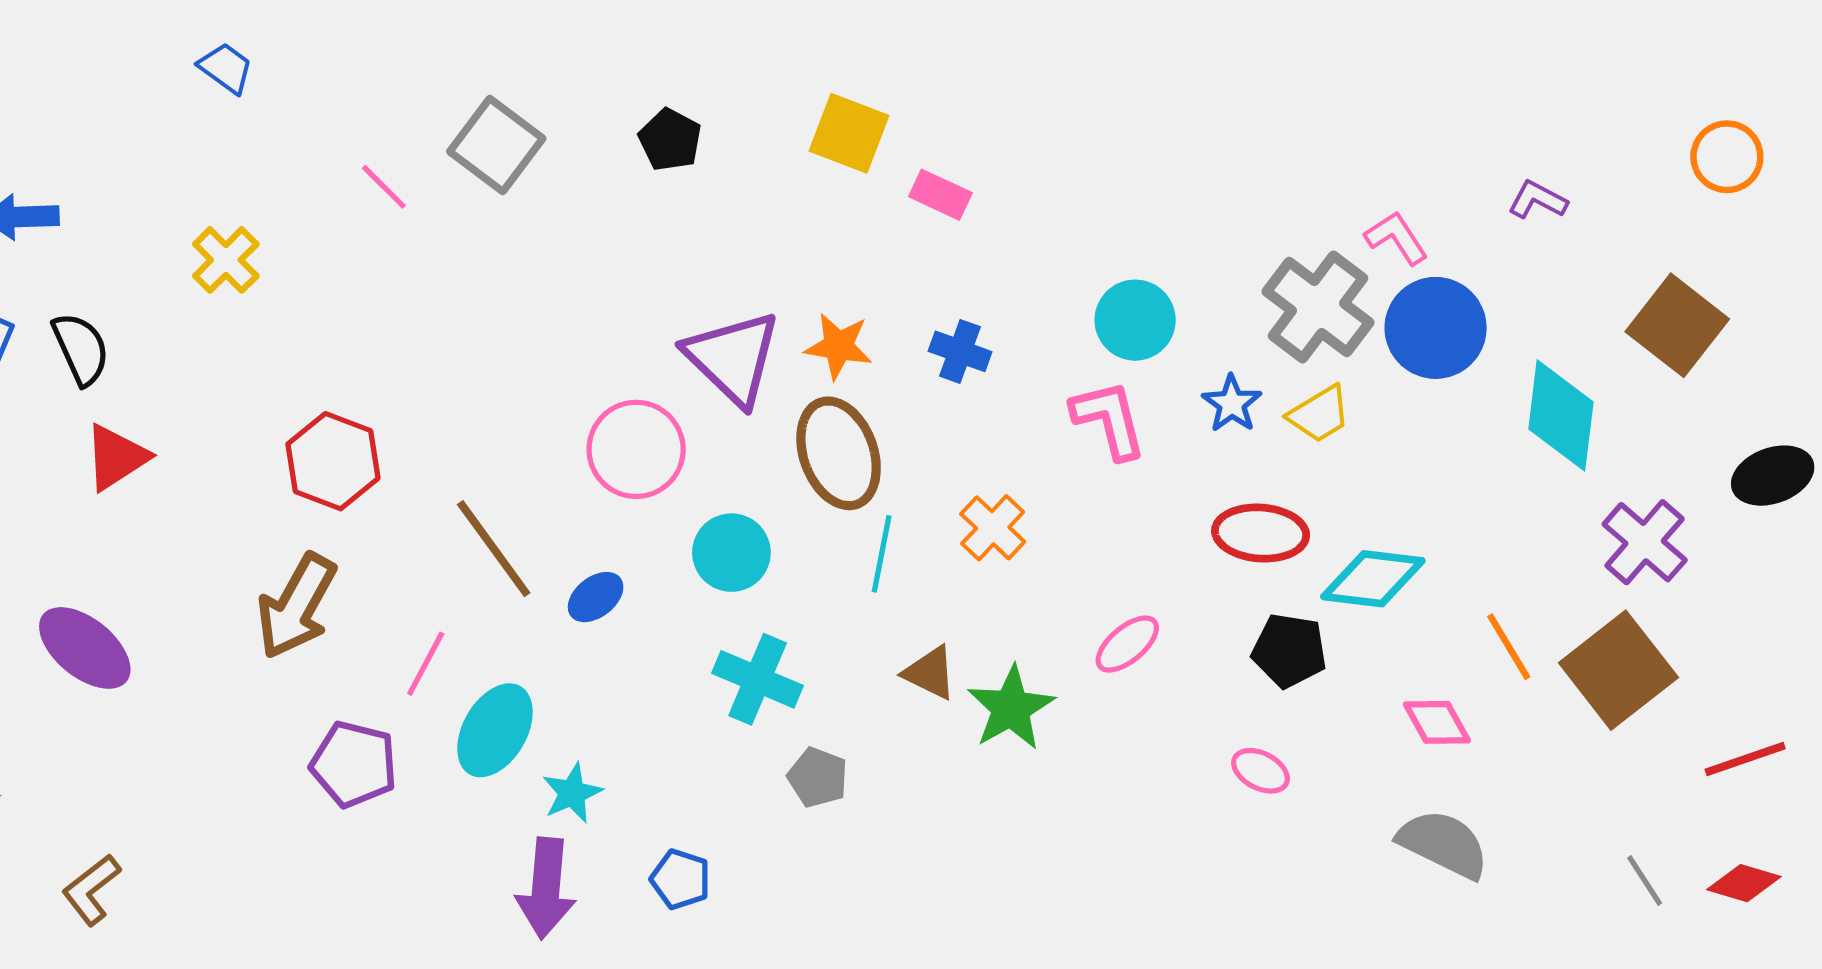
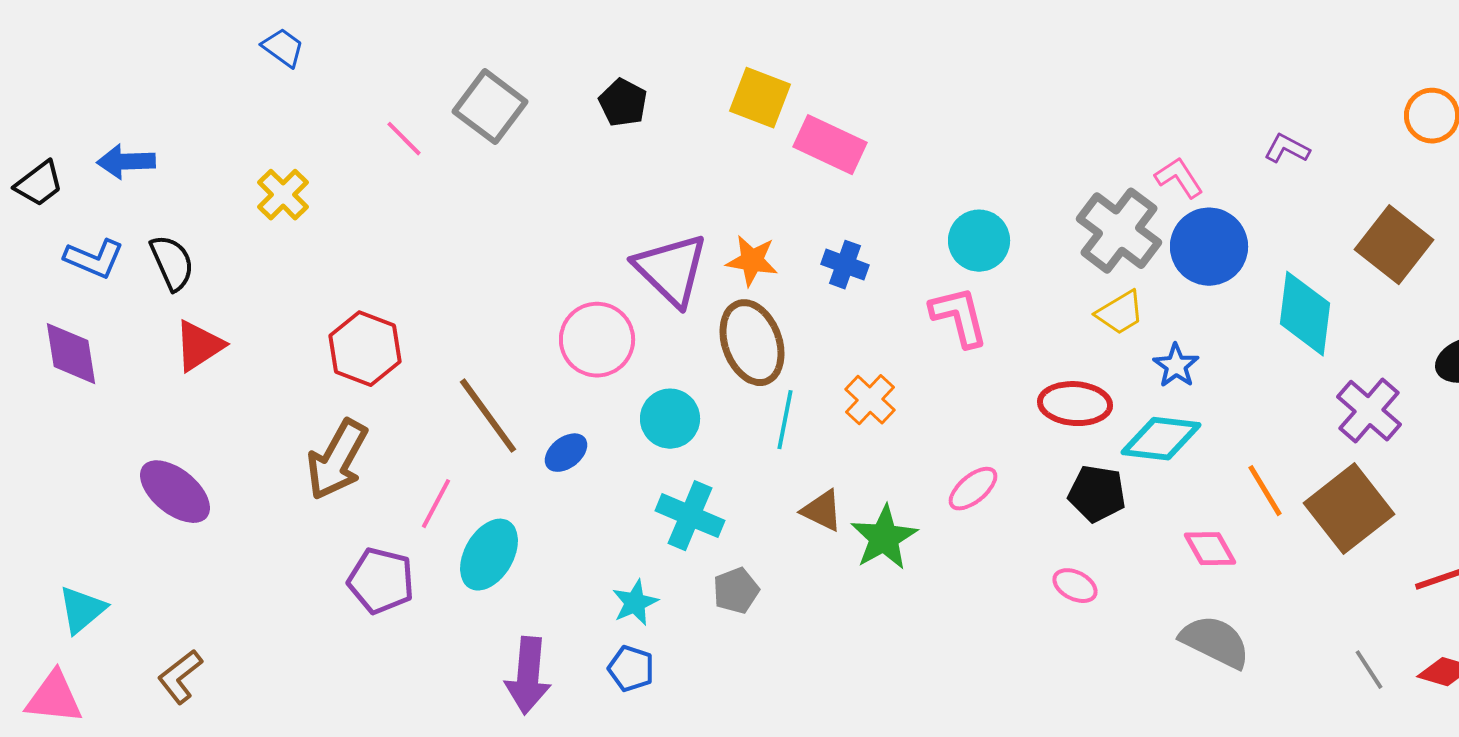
pink rectangle: (940, 195) -> (830, 145), size x1.5
blue star: (1232, 404) -> (1176, 366), moved
gray pentagon: (818, 777) -> (736, 591), turned 30
cyan star: (572, 793) -> (635, 603), moved

